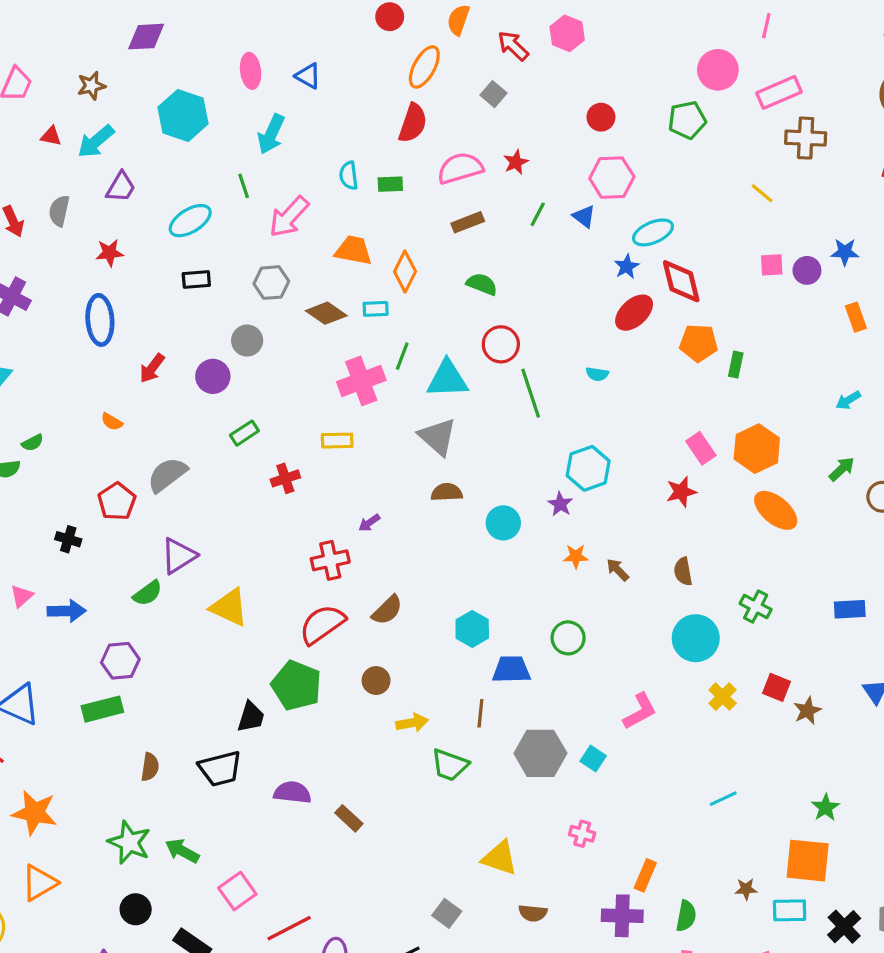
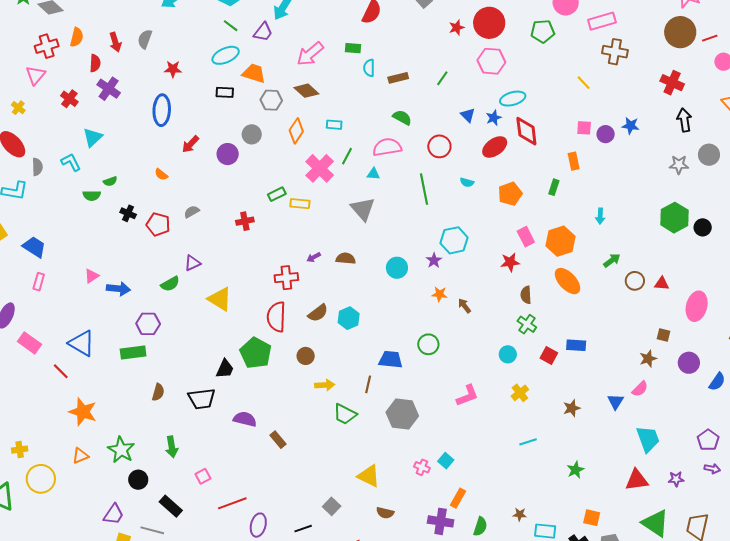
red circle: (601, 117) -> (489, 23), size x1.8
red star: (516, 162) -> (457, 28), moved
pink semicircle: (460, 168) -> (387, 147), moved
cyan semicircle: (349, 176) -> (369, 68), moved
green line: (244, 186) -> (231, 26), moved, turned -42
purple trapezoid: (121, 187) -> (263, 32), moved
blue triangle: (584, 216) -> (468, 115), moved
pink arrow: (289, 217) -> (310, 54), moved
orange trapezoid: (354, 250) -> (254, 73), moved
orange diamond: (405, 272) -> (296, 131), moved
brown diamond: (326, 313) -> (306, 91), moved
orange rectangle: (856, 317) -> (574, 161), moved
orange pentagon: (699, 343) -> (510, 194), moved, turned -30
red circle: (501, 344) -> (439, 146), moved
cyan triangle: (447, 379) -> (373, 174), size x0.5
pink cross: (361, 381) -> (320, 168), turned -32
cyan arrow: (848, 400) -> (600, 216), moved, turned -63
green rectangle: (244, 433) -> (277, 194), moved
gray semicircle: (167, 475) -> (192, 212), size x0.6
red cross: (285, 478) -> (245, 221), moved
brown semicircle: (447, 492) -> (346, 259), moved
red pentagon: (117, 501) -> (158, 224), turned -30
black cross: (68, 539) -> (128, 213), moved
purple triangle: (179, 556) -> (192, 263), size x0.7
brown semicircle: (683, 571) -> (526, 295), moved
green cross: (756, 607) -> (527, 324), moved
blue rectangle: (850, 609) -> (576, 345), moved
red semicircle: (322, 624) -> (276, 317), turned -60
cyan hexagon: (472, 629) -> (349, 318), moved
cyan circle: (696, 638) -> (508, 354), size x0.6
red square: (777, 687) -> (549, 356), moved
cyan square: (593, 759) -> (446, 461), moved
cyan line: (723, 799) -> (528, 442), moved
green star: (129, 842) -> (121, 450), moved
green arrow: (182, 851) -> (172, 447), turned -135
orange square: (808, 861) -> (592, 518), moved, size x0.6
orange triangle: (39, 883) -> (80, 456), size x0.7
pink square: (237, 891) -> (203, 476), size x0.7

